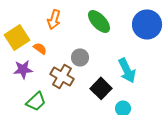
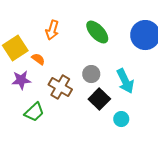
gray circle: (80, 57) -> (91, 74), moved

